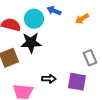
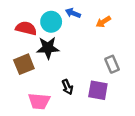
black arrow: (49, 79) -> (67, 87), turned 64

